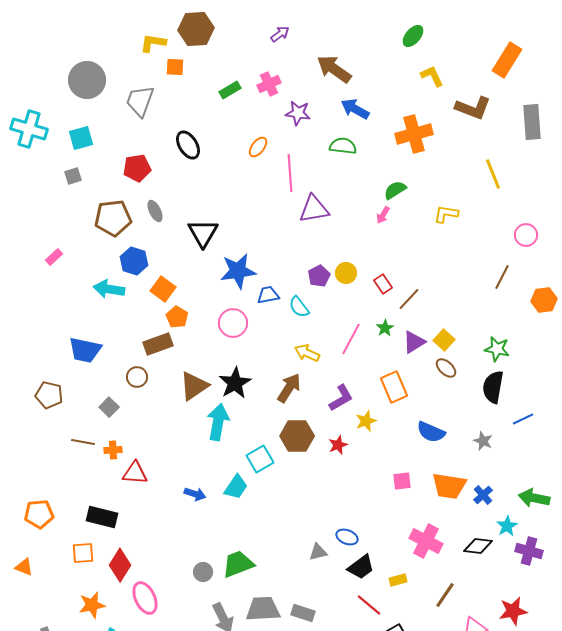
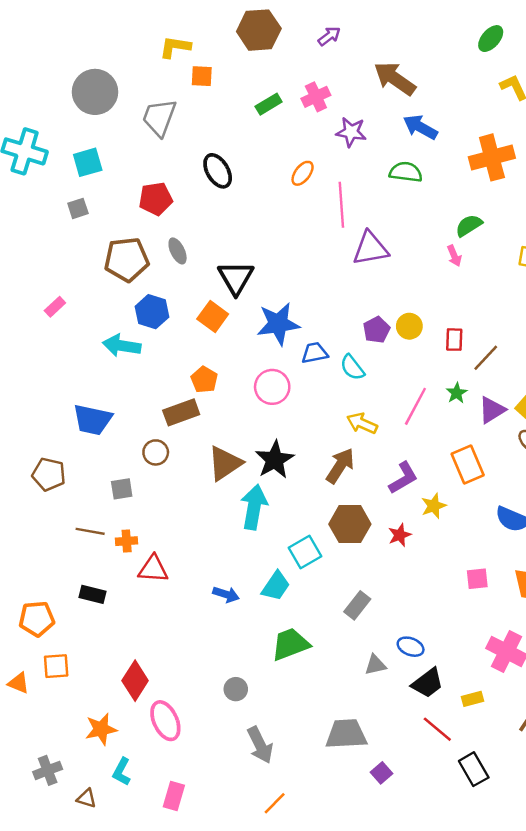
brown hexagon: (196, 29) -> (259, 30), moved
pink arrow: (383, 215) -> (454, 256), turned -54
red rectangle: (383, 284) -> (454, 340), turned 36
orange square: (163, 289) -> (213, 316), moved
gray square: (109, 407) -> (122, 489), turned 36
black rectangle: (102, 517) -> (93, 594), moved, size x0.7
orange square: (83, 553) -> (56, 666), moved
green trapezoid: (238, 564) -> (290, 644), moved
gray trapezoid: (263, 609) -> (346, 734), moved
gray rectangle: (303, 613) -> (357, 605), moved, turned -70

